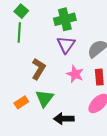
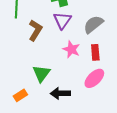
brown L-shape: (39, 69) -> (35, 30), moved
orange rectangle: (21, 102) -> (20, 95), moved

